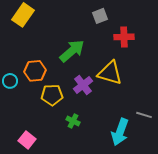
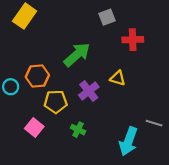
yellow triangle: (110, 73) -> (118, 78), size x0.6
pink square: (27, 140) -> (34, 127), moved

